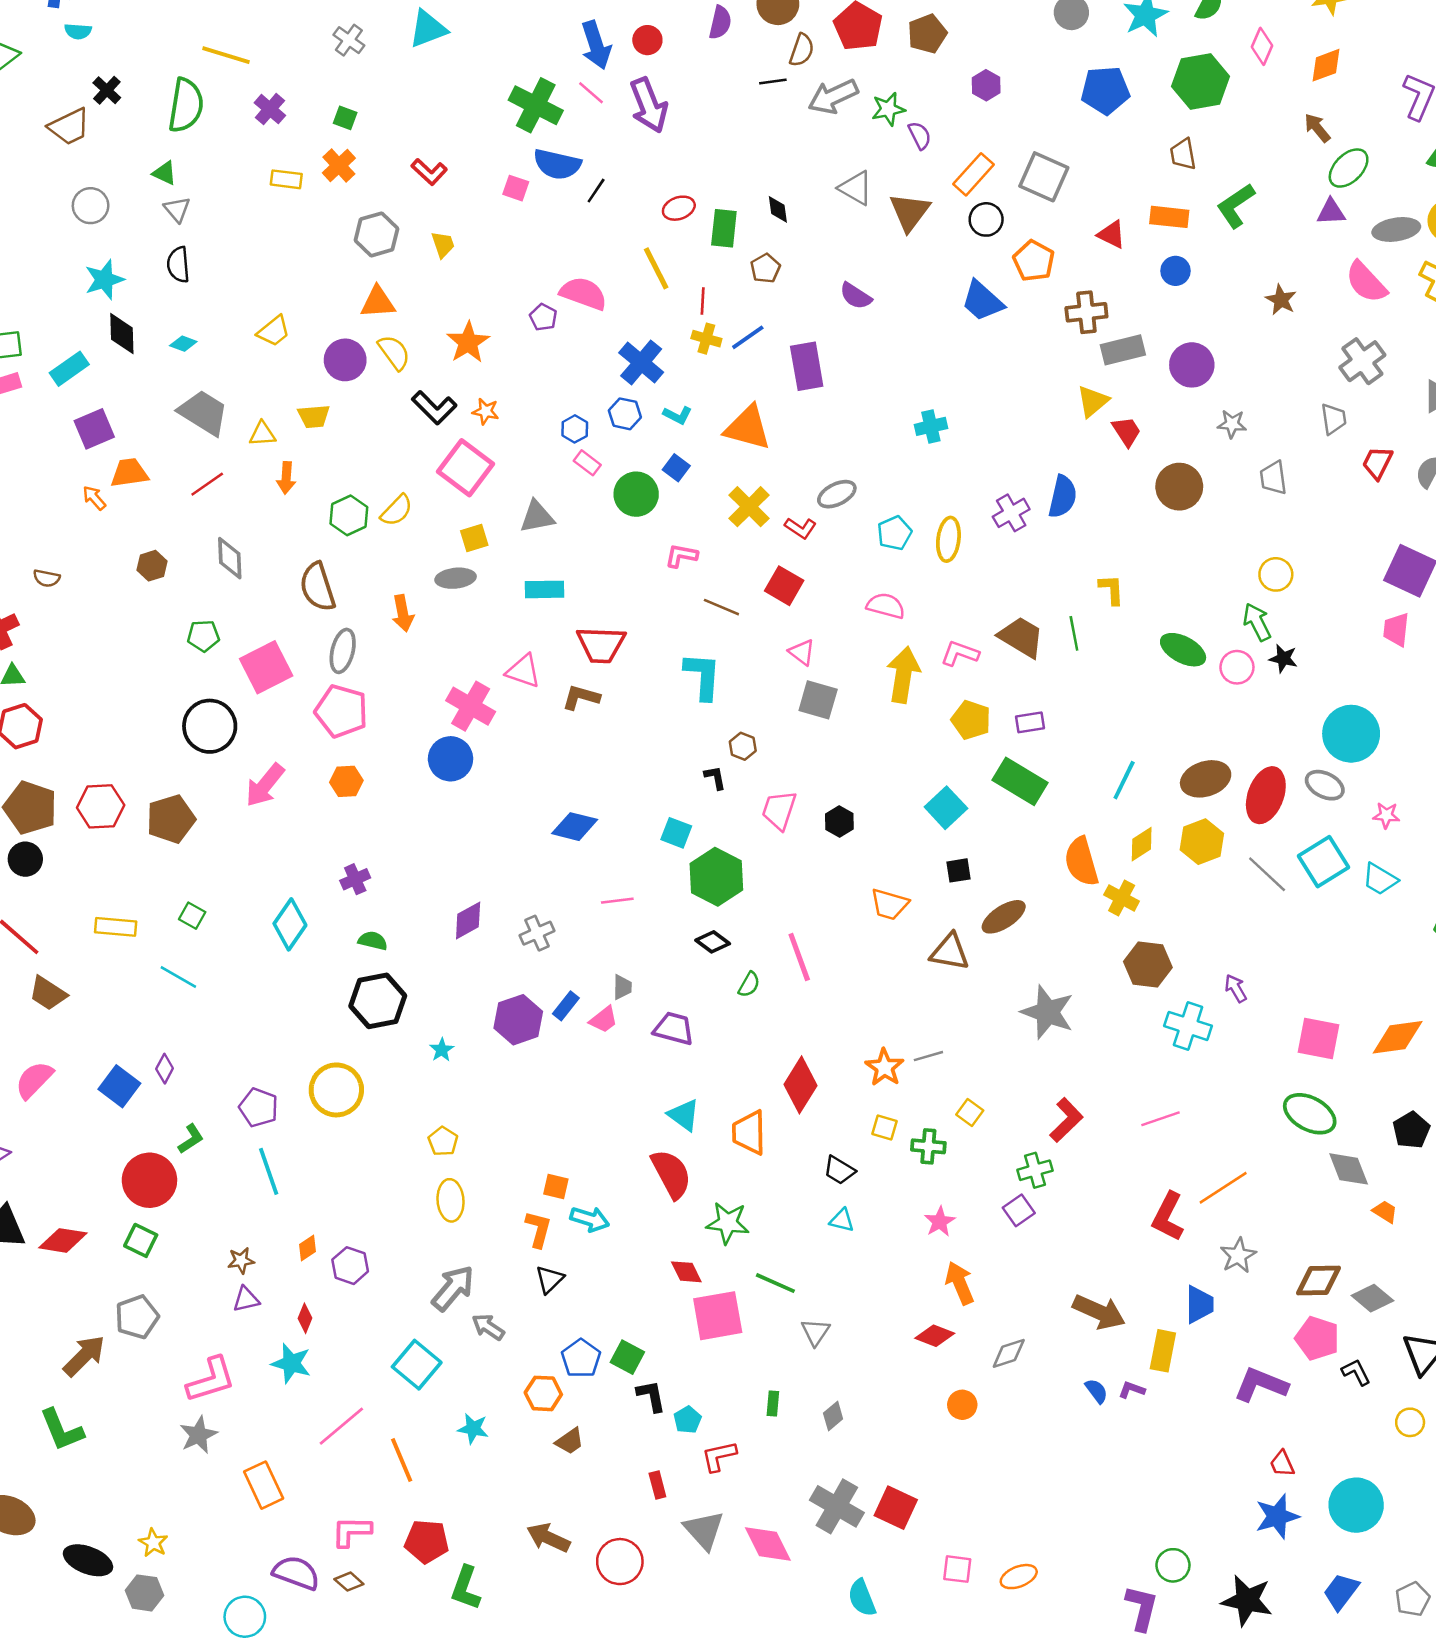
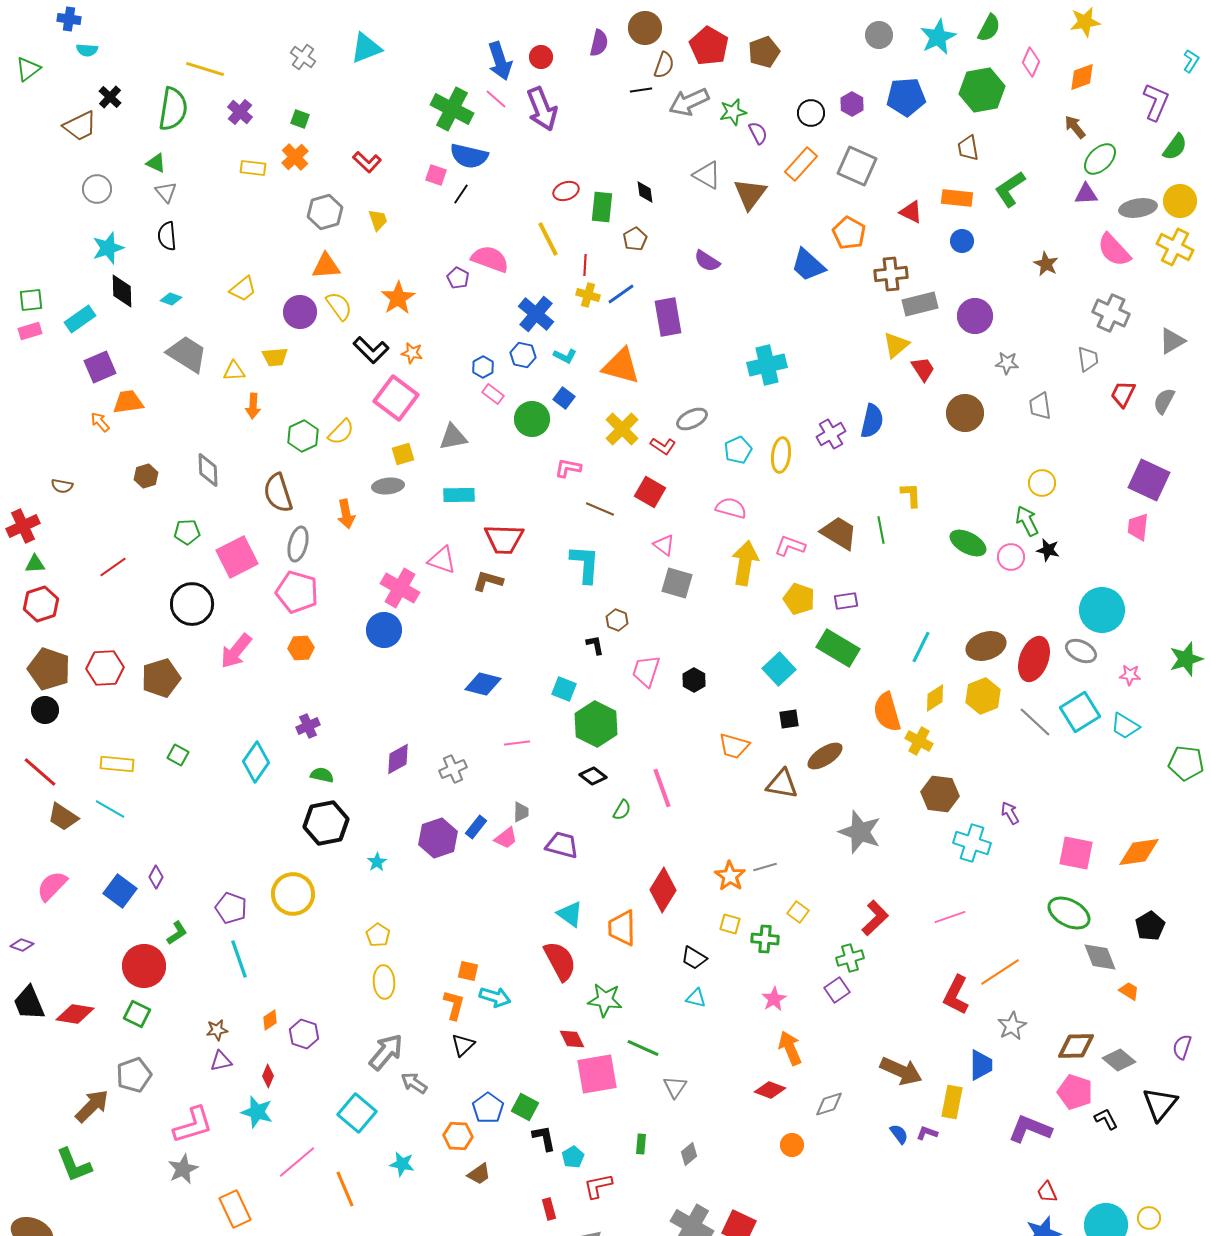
purple hexagon: (986, 85) -> (852, 104), moved
black line: (596, 191) -> (461, 194), moved
black circle: (986, 219) -> (811, 113), moved
gray cross: (1362, 361) -> (1111, 313), turned -30
cyan cross: (931, 426) -> (767, 365), size x1.5
red line: (207, 484) -> (113, 567), moved
cyan line: (178, 977) -> (110, 809), moved
yellow circle: (1410, 1422) -> (1149, 1218), moved

